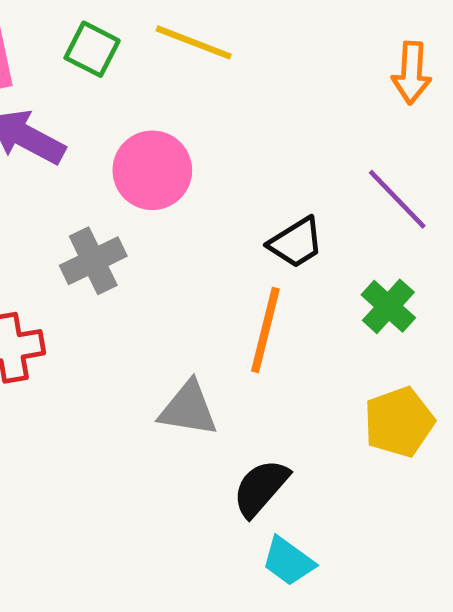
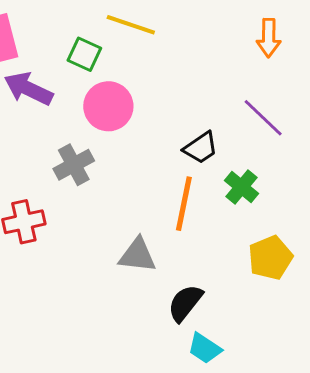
green square: (92, 49) -> (84, 54), moved
green cross: (388, 306) -> (242, 187), moved

